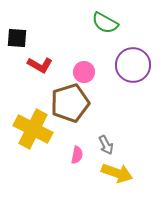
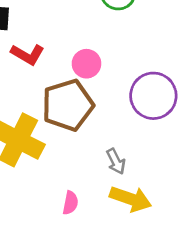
purple circle: (133, 65) -> (153, 96), moved
pink semicircle: (77, 155) -> (70, 203), moved

